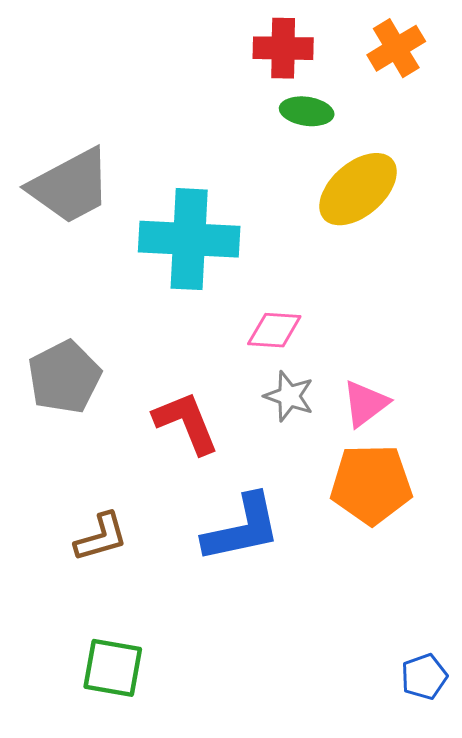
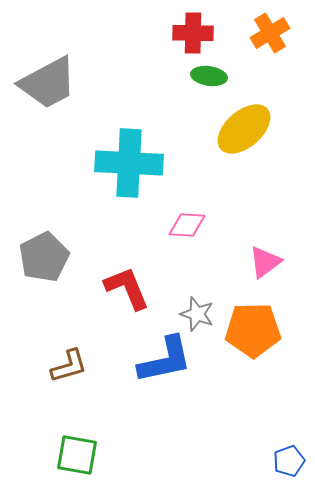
gray trapezoid: (70, 186) -> (48, 83), moved
gray star: (289, 396) -> (197, 314), moved
pink triangle: (365, 404) -> (265, 262), moved

